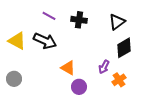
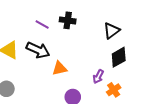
black cross: (79, 20) -> (68, 20), moved
orange triangle: (68, 68) -> (59, 68), moved, turned -42

